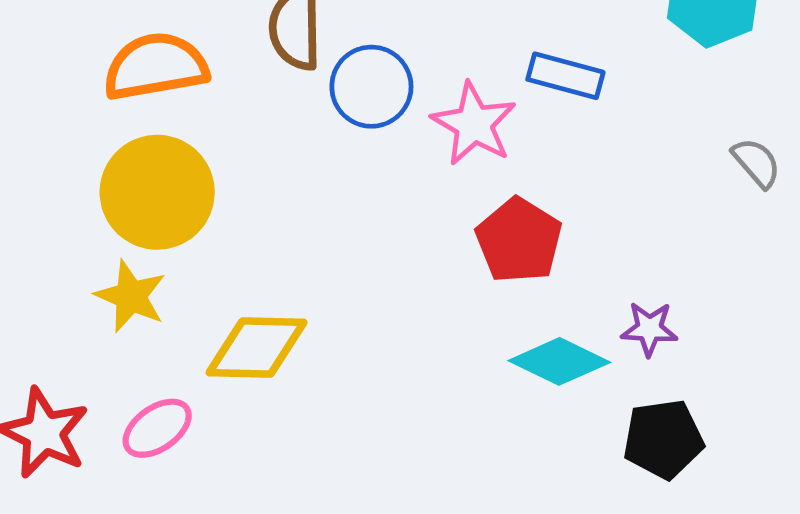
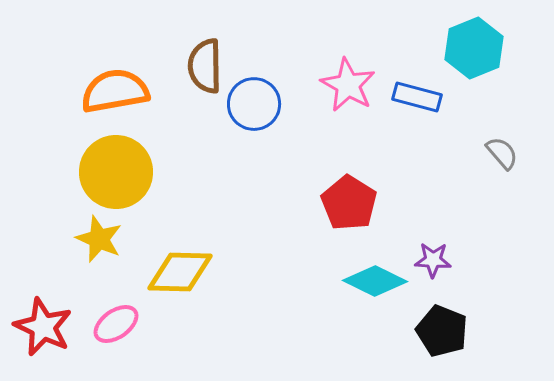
blue rectangle: (565, 76) -> (417, 97), moved
pink star: (474, 124) -> (348, 85), moved
black pentagon: (663, 439) -> (442, 331), turned 30

